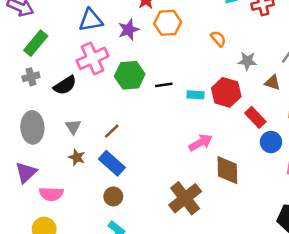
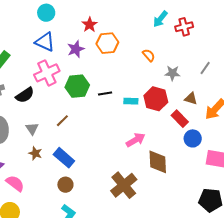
blue triangle: (91, 20) -> (45, 42), turned 35
brown triangle: (272, 83) -> (191, 98), moved
brown line: (112, 131) -> (62, 121), moved
pink semicircle: (51, 194) -> (15, 183), turned -144

